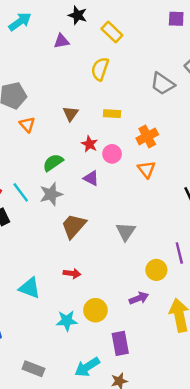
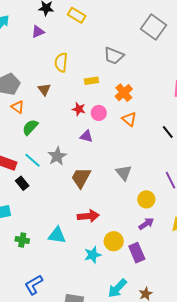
yellow semicircle: (100, 69) -> (61, 62), moved
gray trapezoid: (163, 84) -> (114, 56), moved
brown triangle: (71, 114) -> (44, 89), moved
orange triangle: (27, 124) -> (18, 107), moved
green semicircle: (53, 163) -> (30, 127), moved
yellow circle: (156, 270) -> (146, 199), moved
red arrow: (72, 273) -> (88, 216), size x1.5
purple rectangle: (120, 343) -> (137, 253), moved

